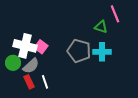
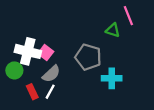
cyan cross: (102, 52) -> (112, 78), moved
gray semicircle: (31, 66) -> (51, 74), moved
white line: (45, 82) -> (50, 92), turned 48

